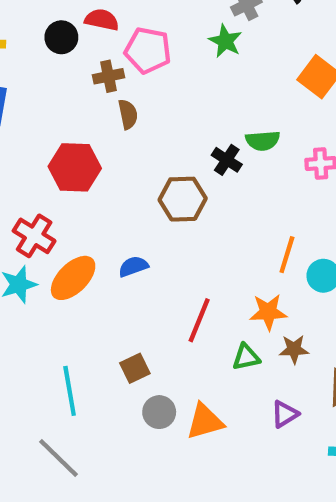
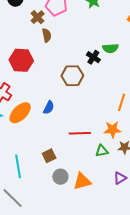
brown cross: (108, 76) -> (38, 17), turned -32
blue semicircle: (133, 267) -> (49, 108), turned 136
red line: (199, 320) -> (80, 133), turned 65

